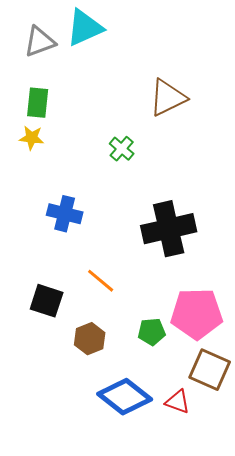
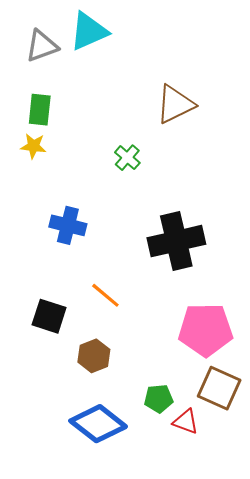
green pentagon: (152, 332) -> (159, 399), moved
blue diamond: (125, 397) -> (98, 424), moved

